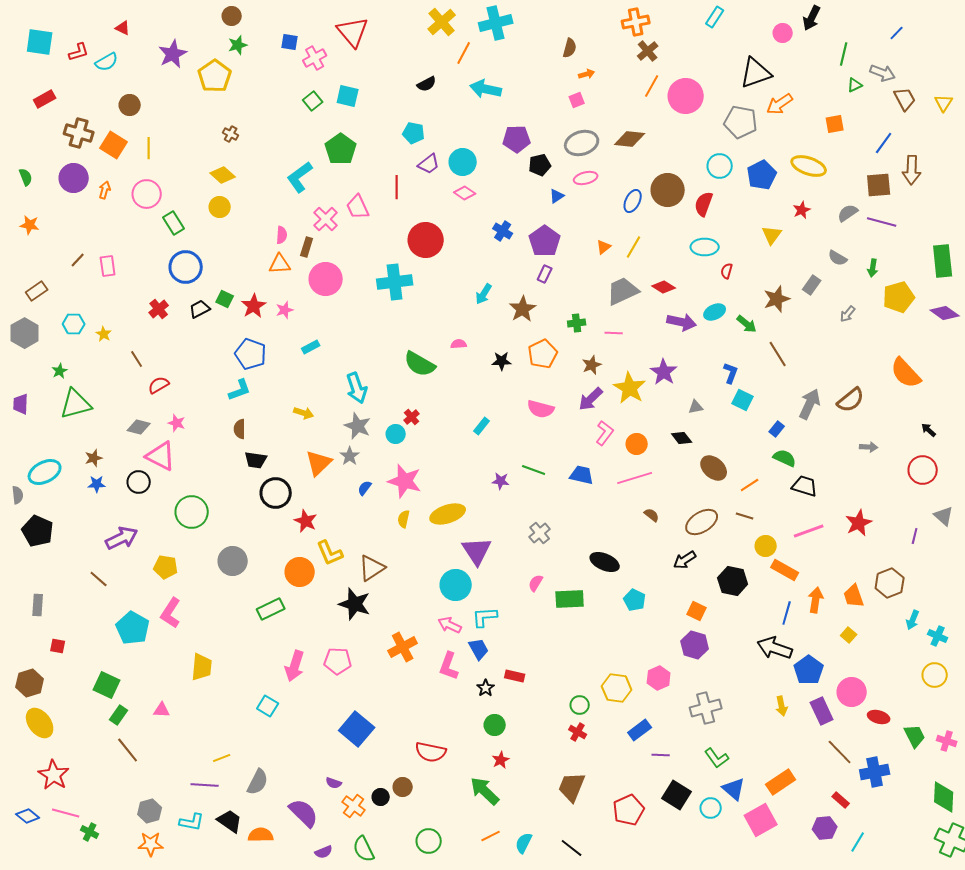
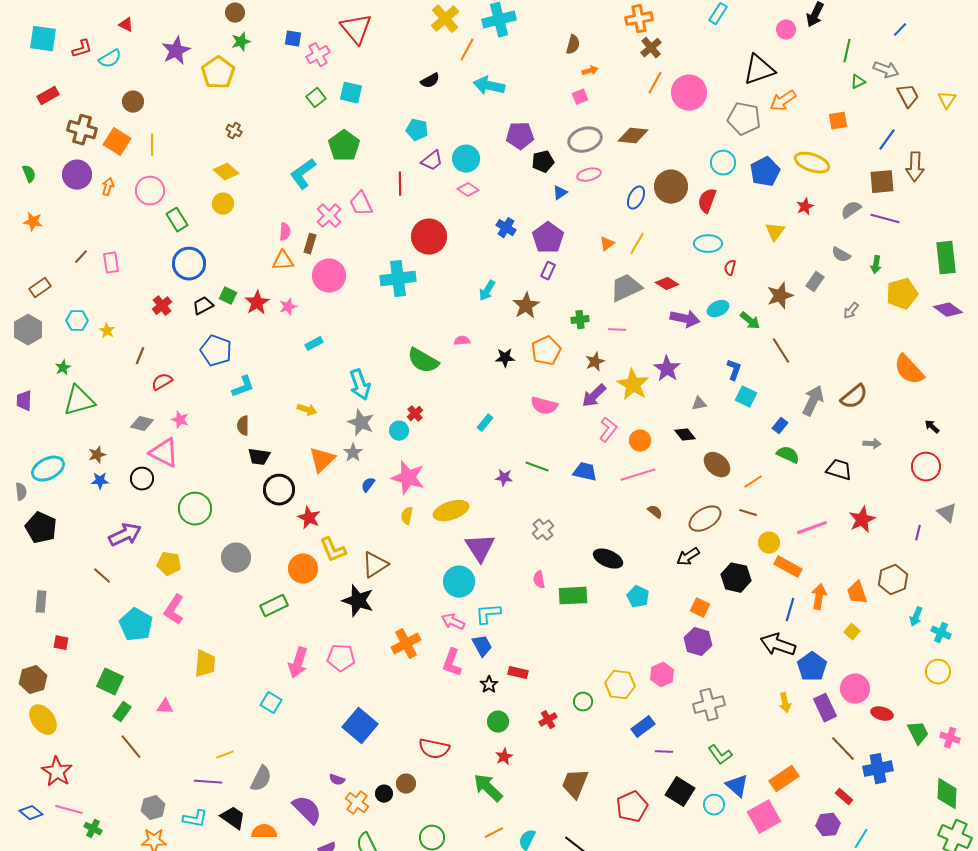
blue pentagon: (251, 354) -> (216, 351), moved
brown line: (137, 359) -> (140, 356), turned 54
black trapezoid: (805, 486) -> (839, 470), moved
pink semicircle: (536, 583) -> (539, 580), turned -42
red cross: (578, 732) -> (548, 720), moved, turned 30

